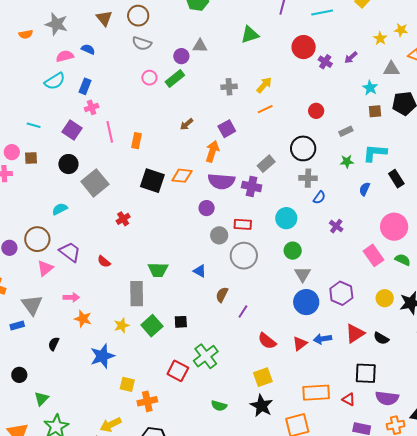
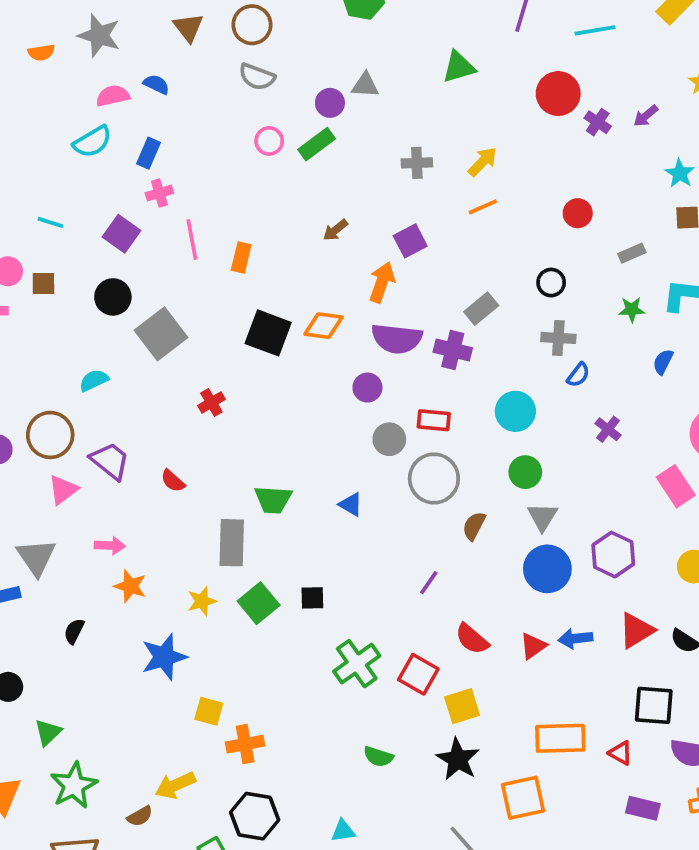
black circle: (303, 148) -> (551, 283), size x0.6
brown semicircle: (222, 295) -> (474, 526), moved
red square: (178, 371) -> (418, 674), moved

